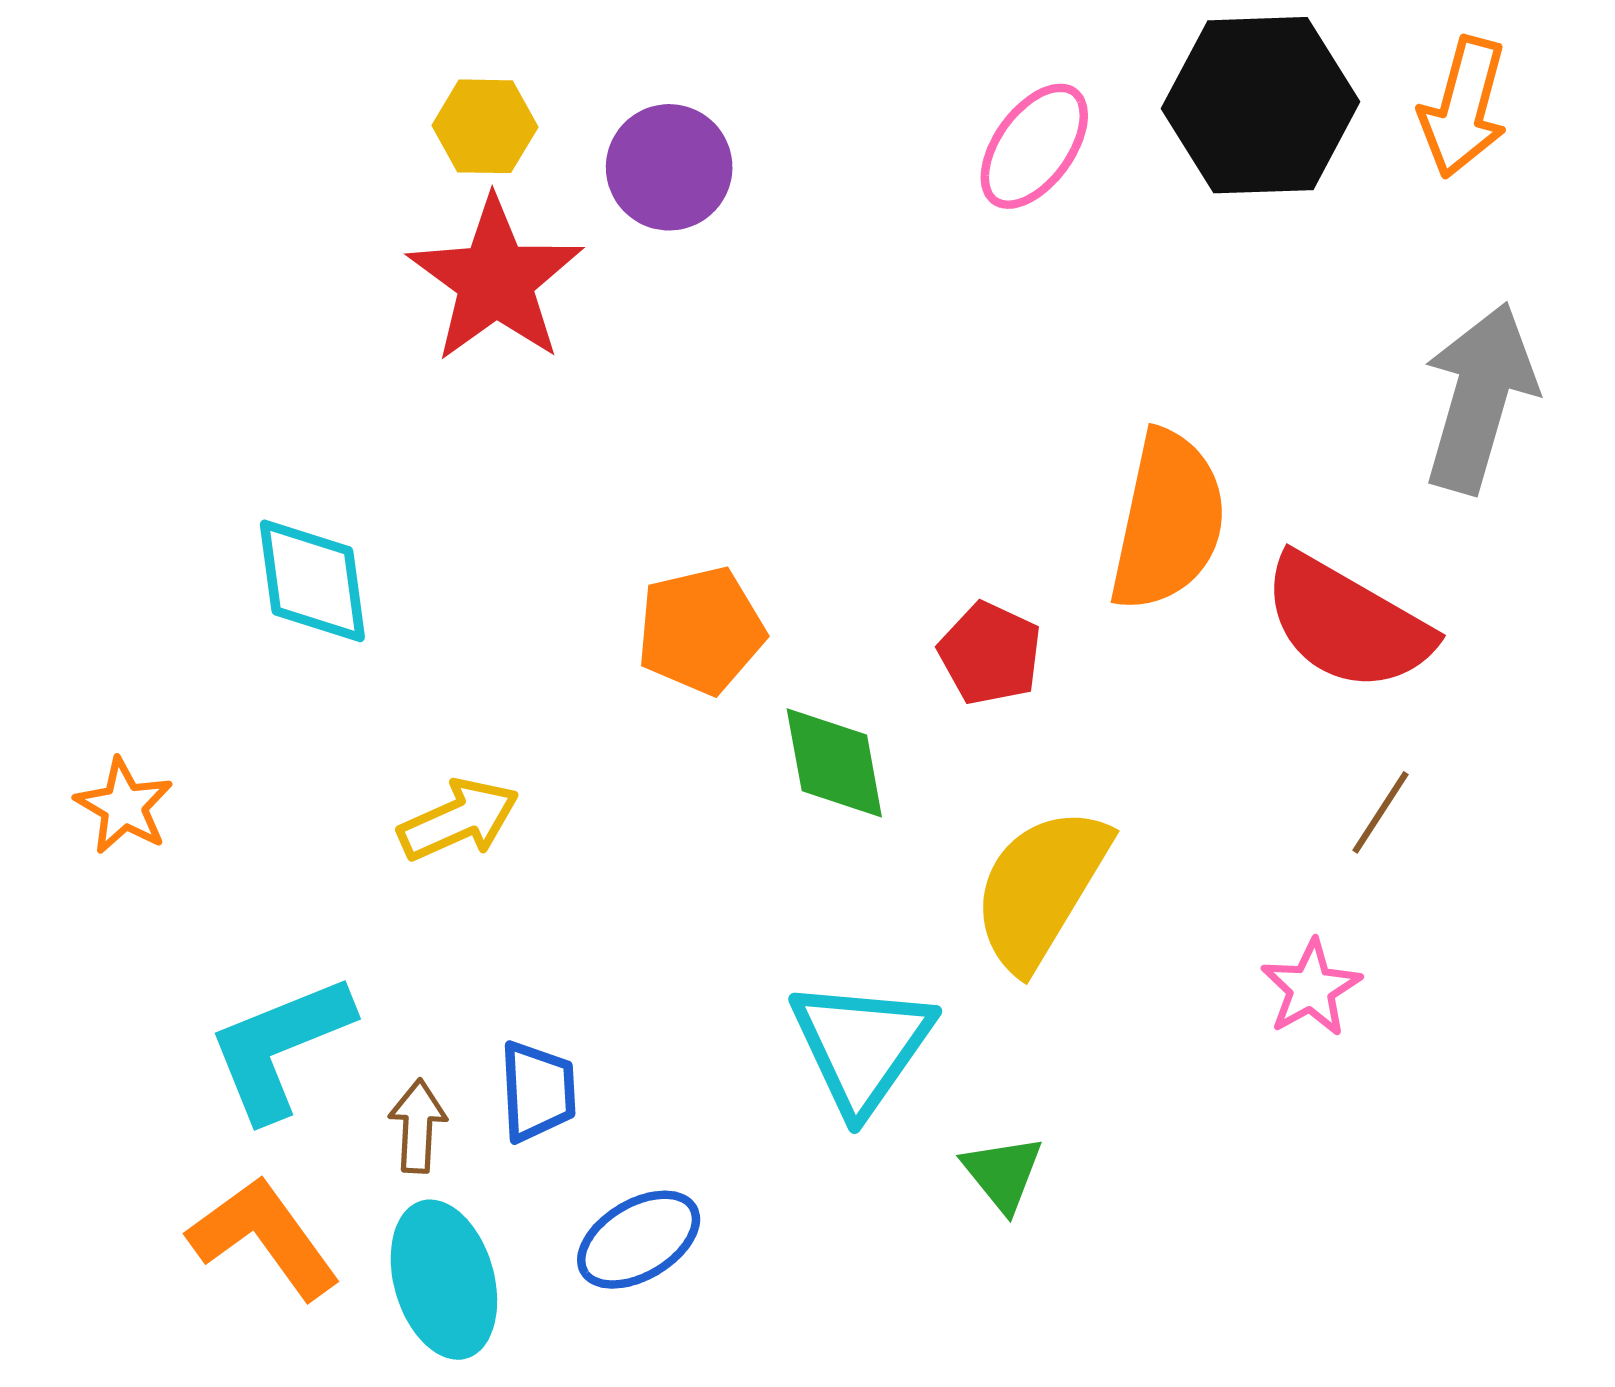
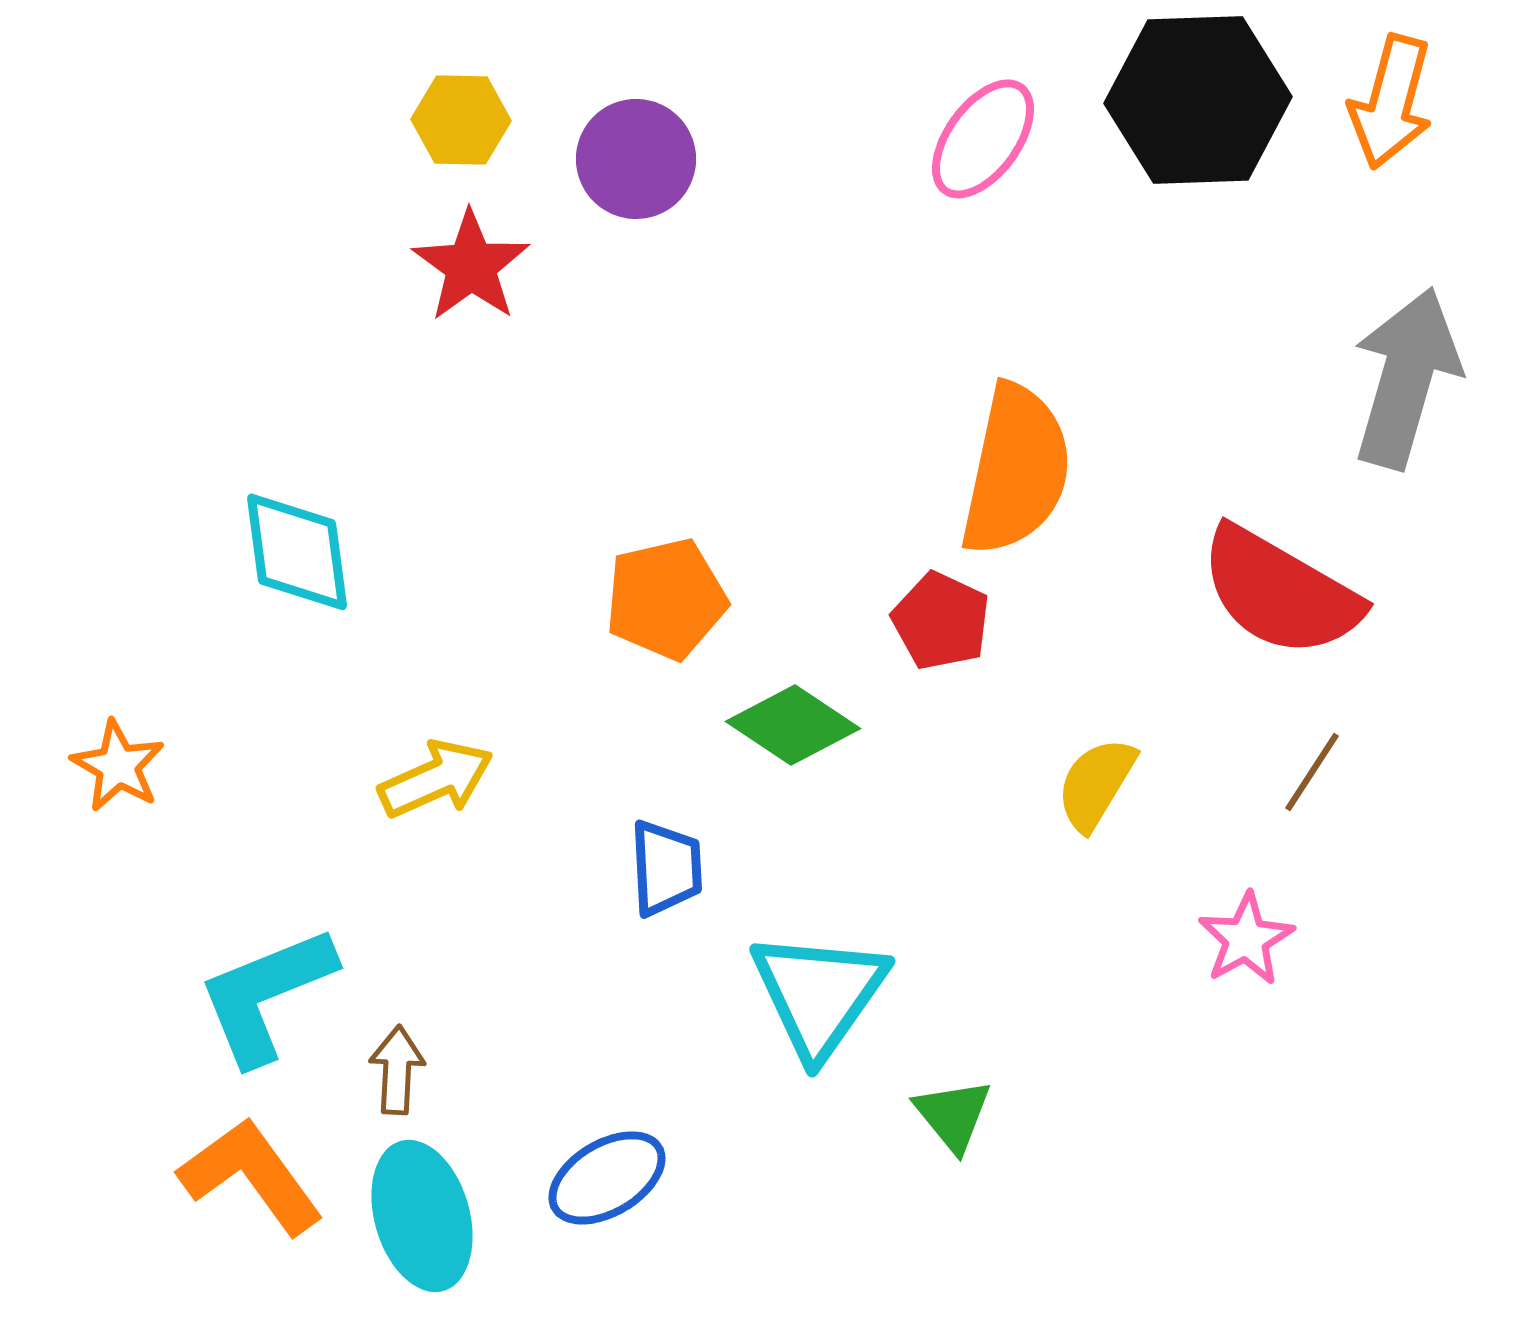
red star: (495, 280) -> (471, 266), size x0.7
orange semicircle: (1168, 521) -> (1016, 470), moved
green diamond: (834, 763) -> (793, 725), turned -46
yellow semicircle: (1041, 888) -> (1096, 784), moved, size x0.6
blue trapezoid: (538, 1091) -> (666, 868), moved

